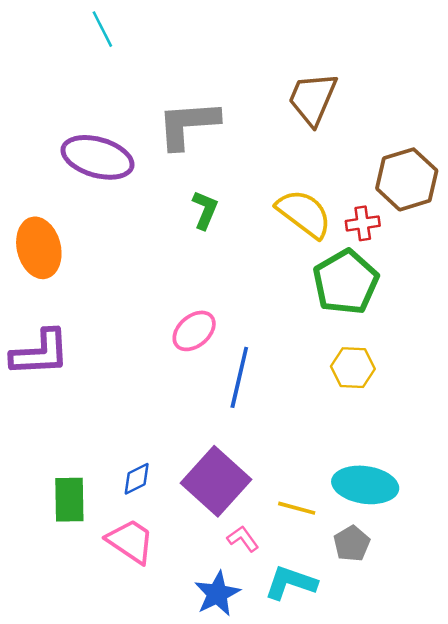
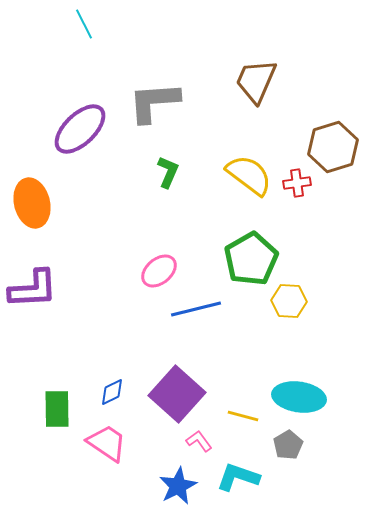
purple ellipse: (98, 157) -> (80, 129), turned -60
green pentagon: (346, 282) -> (251, 259), moved
blue line: (239, 377) -> (196, 309), turned 63

